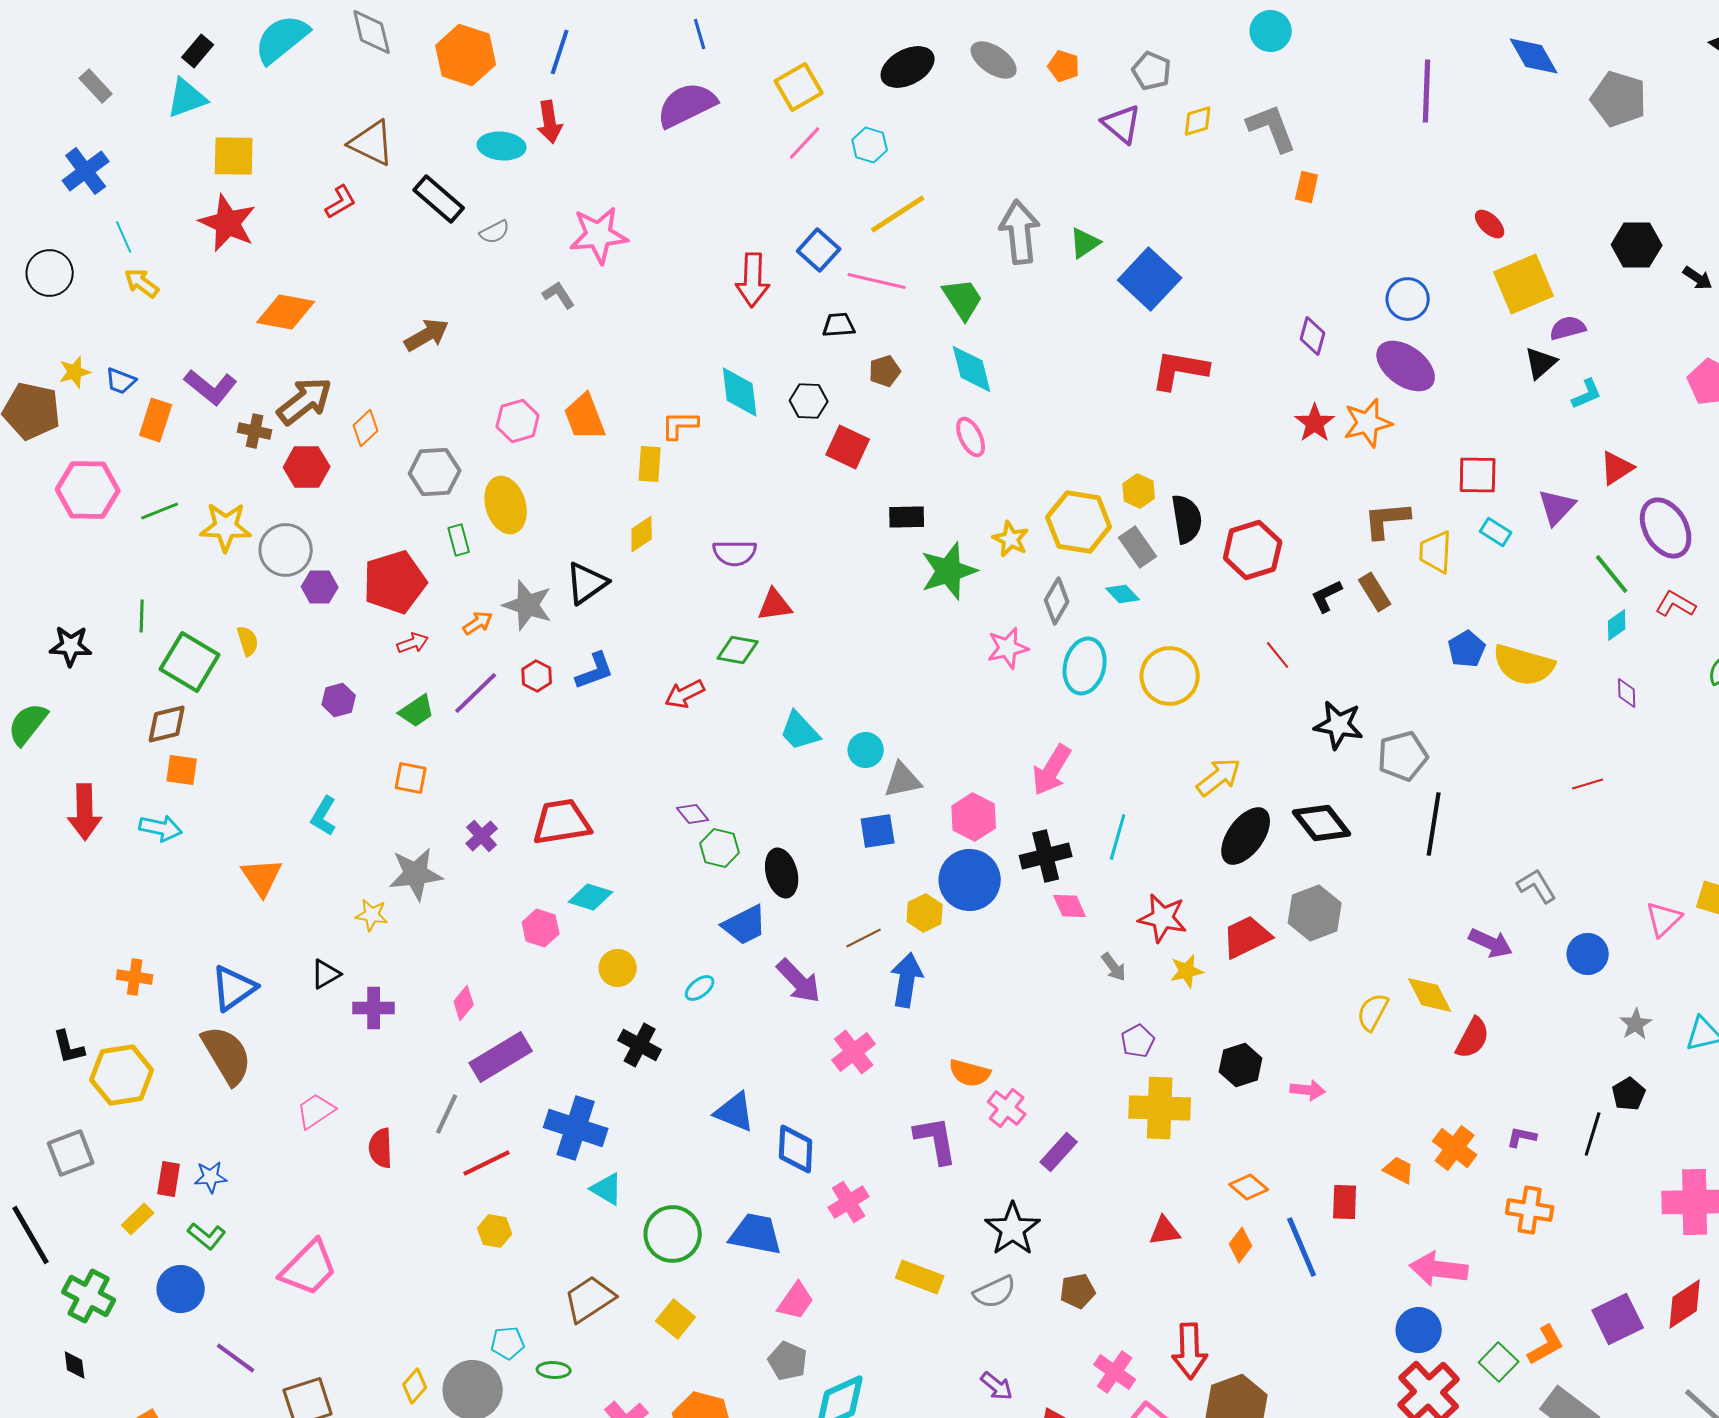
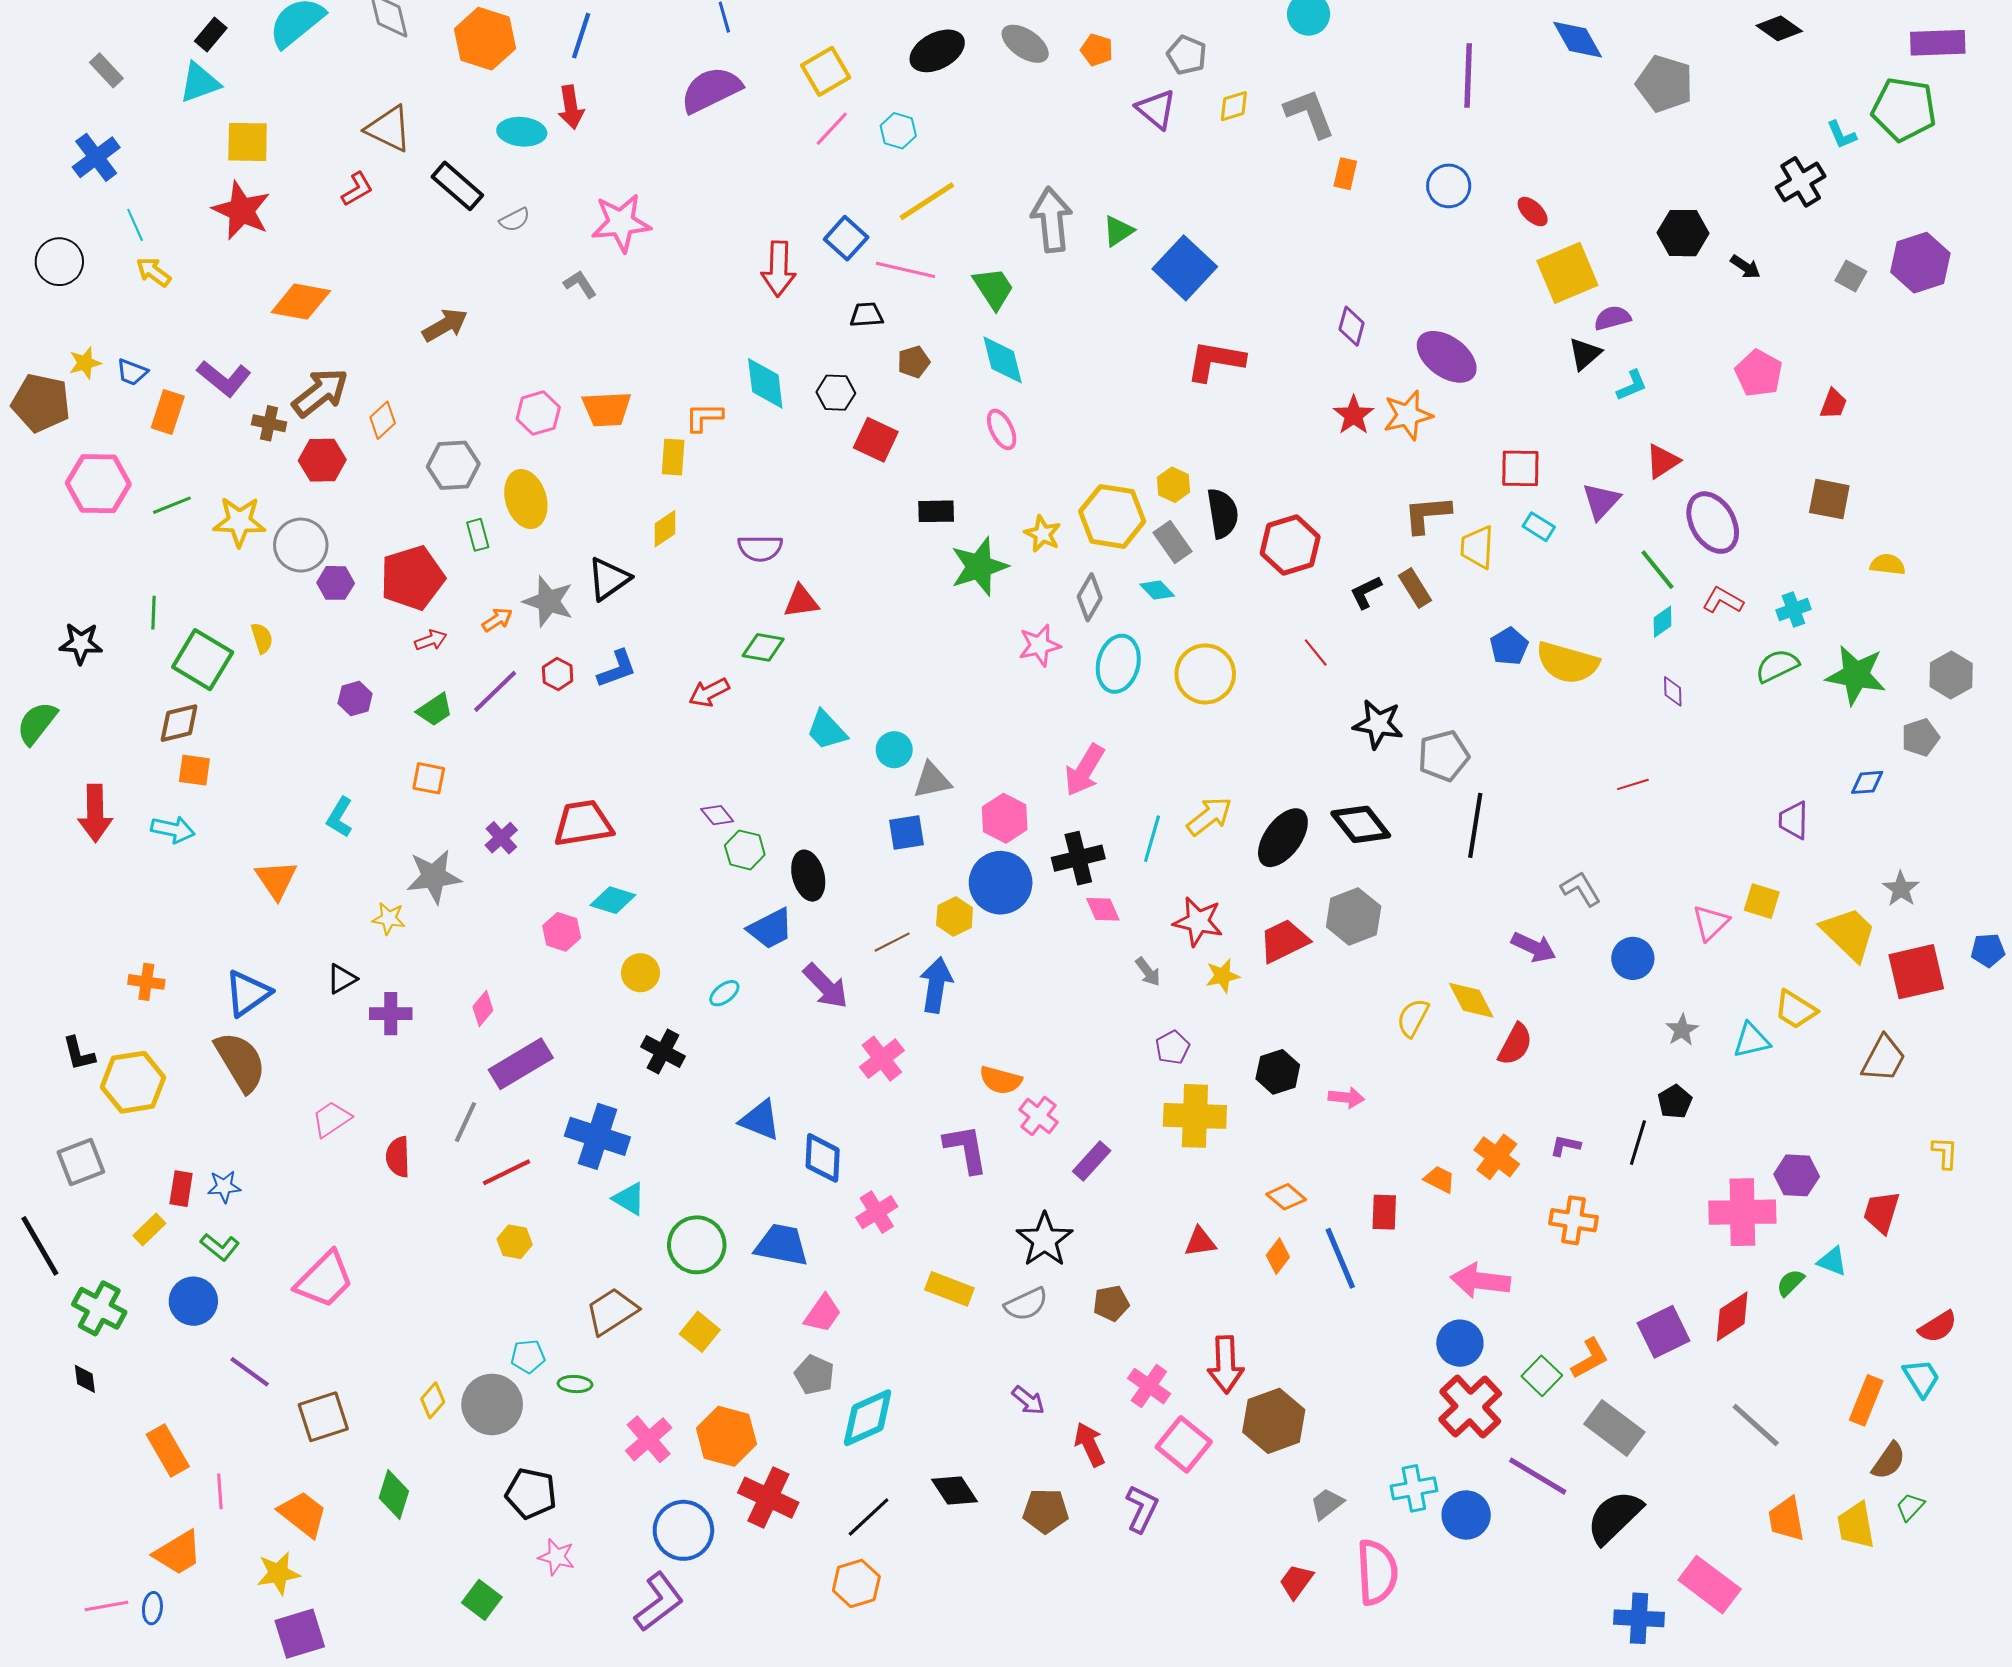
blue circle: (1408, 299) -> (1449, 186), moved
orange trapezoid: (585, 417) -> (607, 409), turned -72
yellow arrow: (1219, 777) -> (1209, 816), moved

